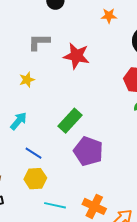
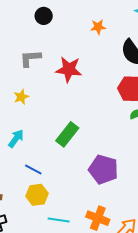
purple pentagon: (88, 151) -> (103, 169), moved

